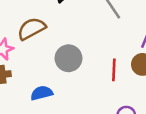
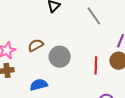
brown semicircle: (32, 29) -> (36, 45), moved, size x0.7

